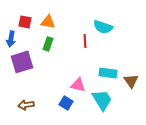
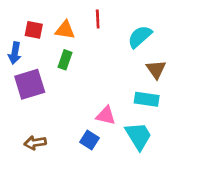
cyan semicircle: (103, 27) -> (140, 37), turned 120
red line: (85, 41) -> (98, 19), moved
brown triangle: (131, 81) -> (156, 69), moved

